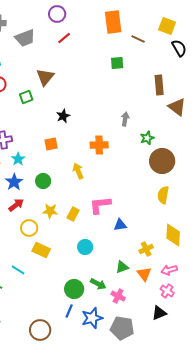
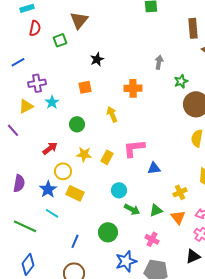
blue star: (14, 182) -> (48, 189), moved
green arrow: (98, 284) -> (132, 209), moved
blue line: (69, 311) -> (75, 241), moved

